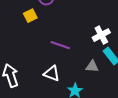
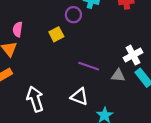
gray triangle: (92, 66) -> (118, 75), moved

